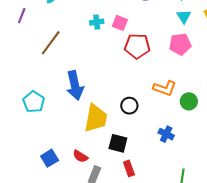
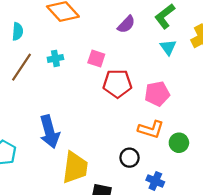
cyan cross: (97, 22) -> (55, 58), moved
brown line: (51, 43) -> (21, 67), moved
pink pentagon: (180, 44) -> (157, 94), moved
black circle: (129, 106) -> (130, 158), moved

